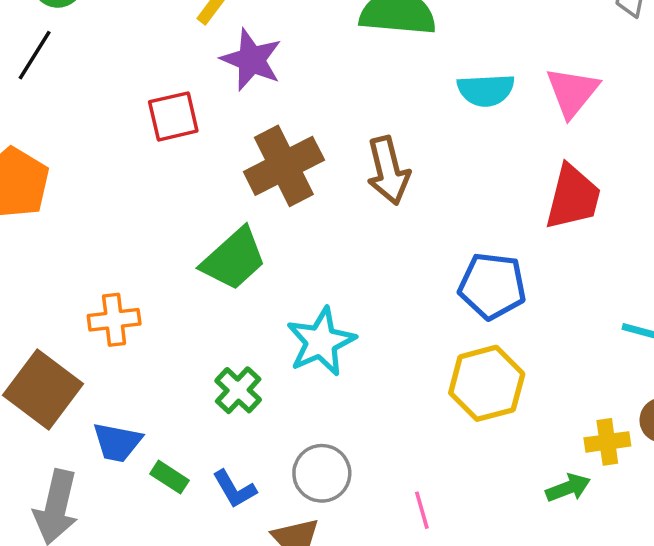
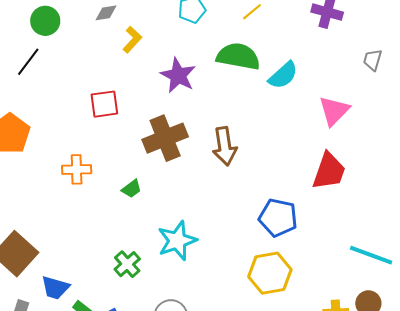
purple star: (251, 60) -> (178, 75), moved
cyan semicircle: (486, 90) -> (283, 75), moved, turned -44
green trapezoid: (234, 259) -> (132, 189), size x0.5
orange cross: (114, 320) -> (77, 169), moved

